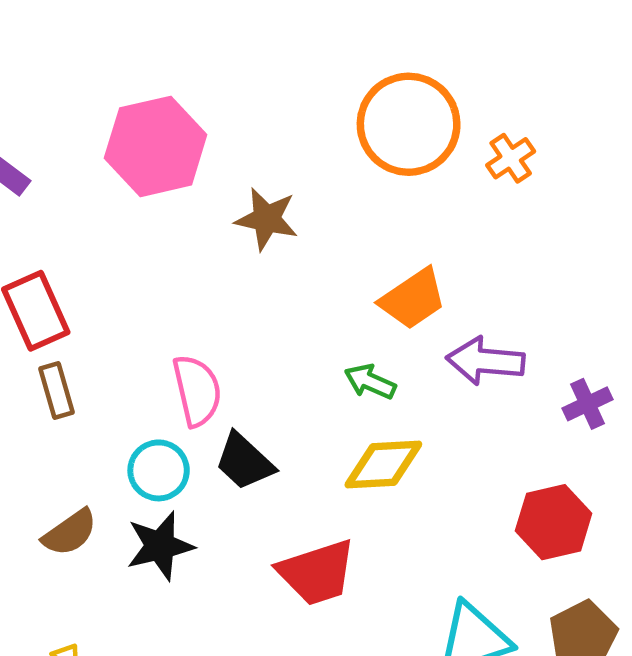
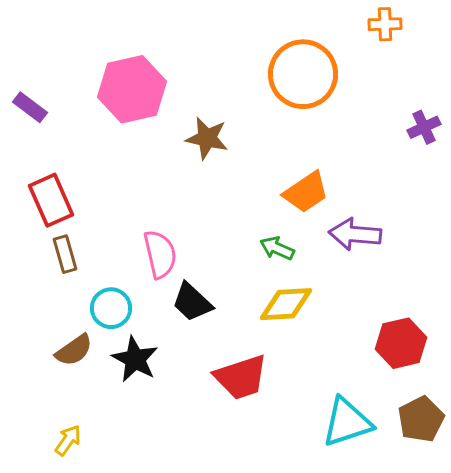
orange cross: (511, 158) -> (385, 24), moved, turned 32
purple cross: (588, 404) -> (424, 127), moved
cyan circle: (159, 470) -> (111, 308), moved
black star: (160, 546) -> (135, 359), turned -30

